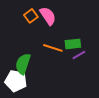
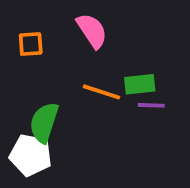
orange square: (31, 16) -> (31, 44), moved, turned 32
purple line: (79, 55) -> (151, 105), turned 32

